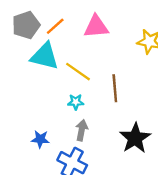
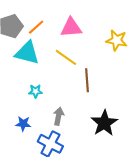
yellow line: (78, 72) -> (66, 57), moved
cyan star: (76, 102) -> (36, 91), moved

